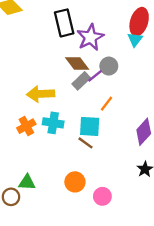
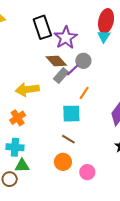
cyan cross: (53, 123) -> (15, 147), moved
brown line: (85, 143) -> (68, 139), moved

